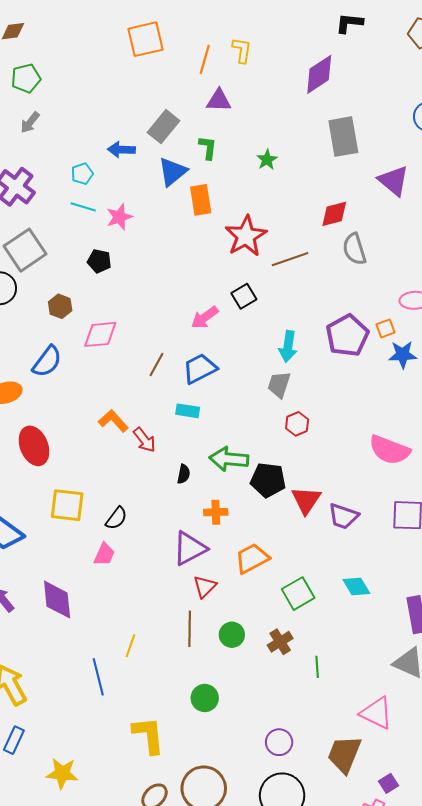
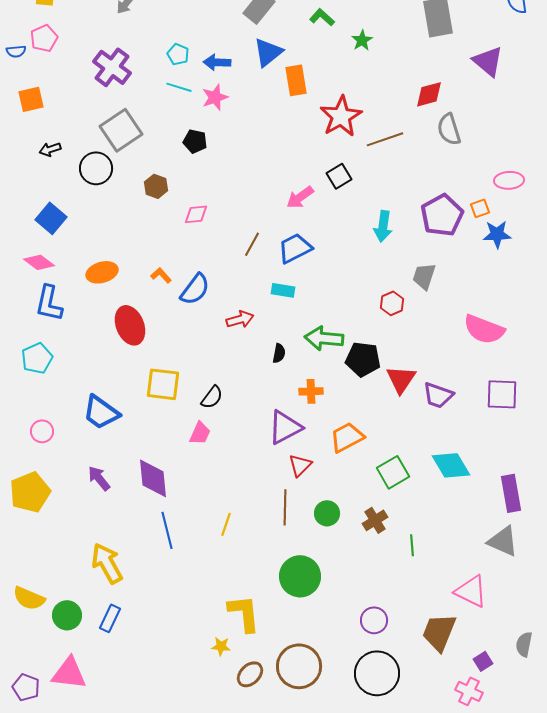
green L-shape: (208, 148) -> (322, 17), moved, turned -55
blue arrow: (121, 150) -> (217, 62), moved
cyan pentagon: (82, 174) -> (178, 54), turned -30
pink diamond: (100, 334) -> (196, 214), size x0.7
blue semicircle: (47, 362) -> (195, 289), moved
gray trapezoid: (279, 385) -> (424, 276), moved
orange L-shape: (113, 421) -> (161, 275), moved, size x0.7
red arrow: (144, 440) -> (240, 319), turned -68
cyan diamond: (356, 587) -> (451, 465), size x1.4
blue line: (98, 677) -> (167, 530), moved
green circle: (205, 698) -> (300, 576), size x1.5
yellow star: (62, 773) -> (221, 646), moved, size x0.6

